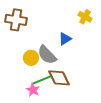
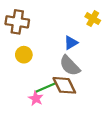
gray semicircle: (47, 55) -> (70, 66), moved
yellow circle: (31, 58) -> (24, 55), moved

